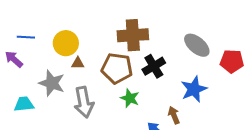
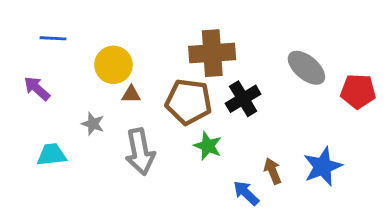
blue line: (26, 37) -> (53, 38), moved
gray star: (52, 83) -> (93, 124), size x0.6
blue star: (194, 89) -> (323, 166), moved

